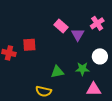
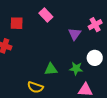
pink rectangle: (61, 26) -> (46, 15), moved
red square: (29, 45) -> (17, 23), moved

